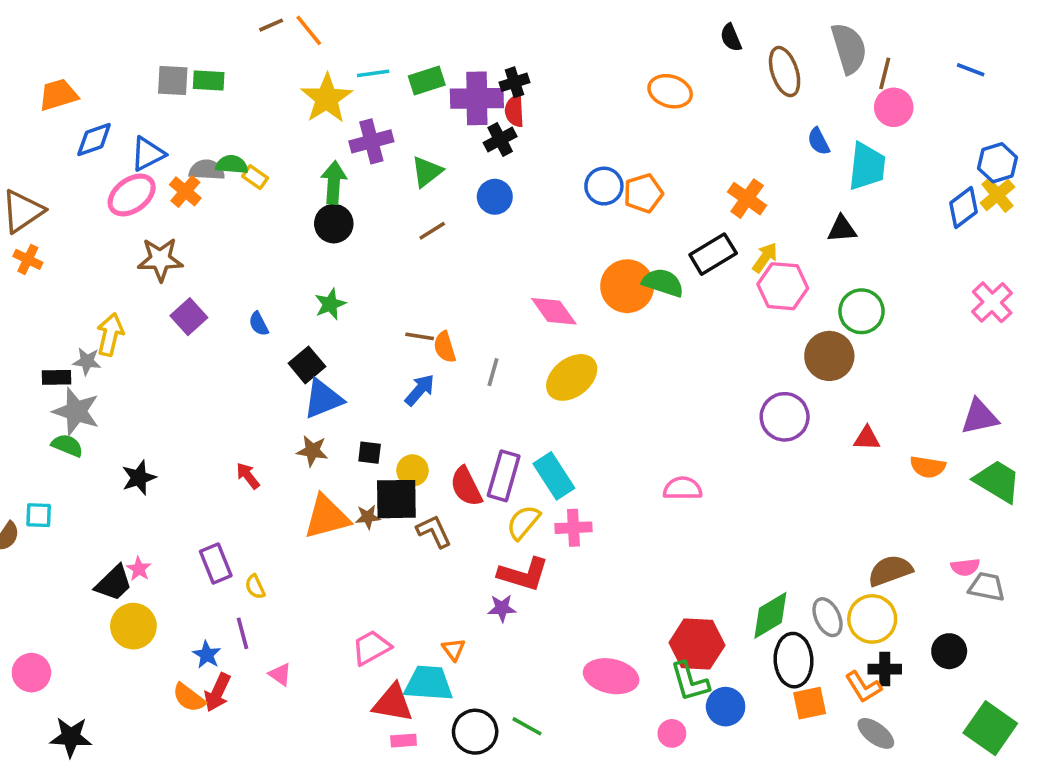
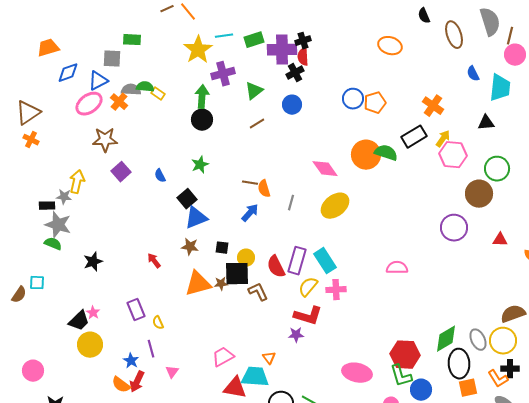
gray square: (173, 80) -> (112, 59), moved
pink triangle: (280, 674) -> (172, 372), turned 32

